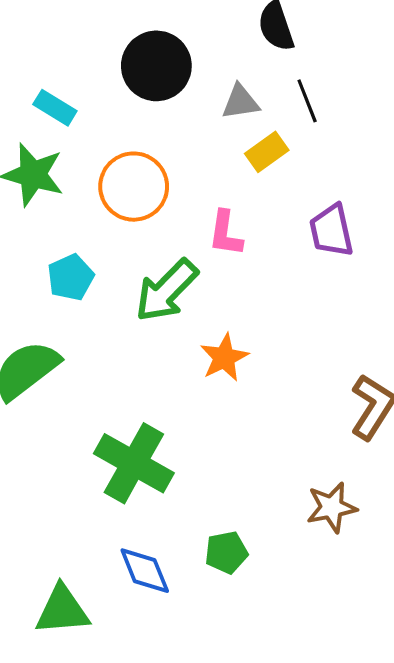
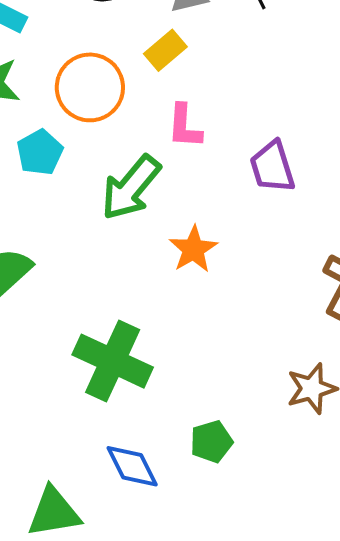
yellow rectangle: (267, 152) -> (165, 50), moved
purple trapezoid: (331, 231) -> (272, 167), moved
cyan pentagon: (71, 277) -> (40, 152), moved

